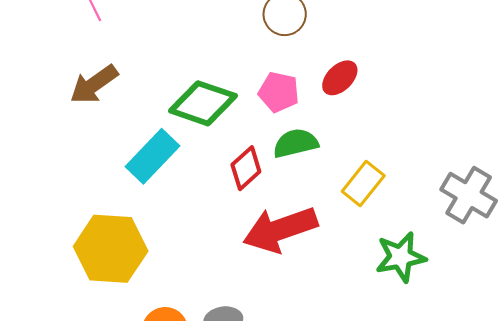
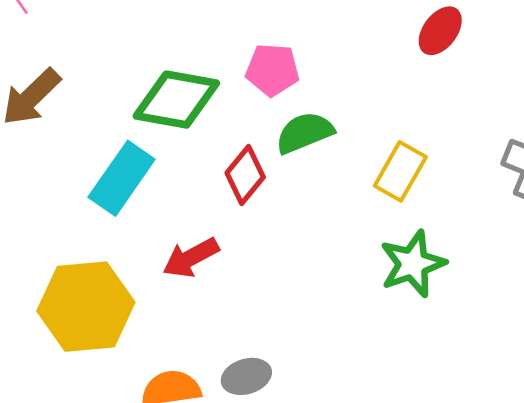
red ellipse: (340, 78) -> (440, 31), moved
red arrow: (280, 229) -> (191, 258), moved, size x0.6
green star: (401, 257) -> (413, 264), moved

